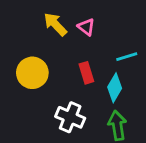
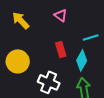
yellow arrow: (55, 24) -> (21, 20), moved
yellow circle: (32, 73) -> (18, 61), moved

